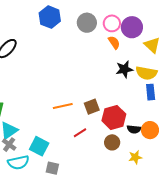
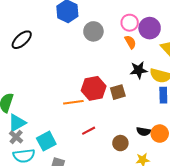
gray circle: (87, 23) -> (93, 31), moved
brown square: (92, 107) -> (118, 92), moved
red hexagon: (114, 117) -> (94, 88), moved
cyan square: (39, 146) -> (46, 141), turned 30

